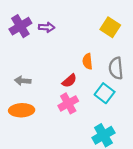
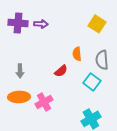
purple cross: (20, 26) -> (18, 23), turned 36
gray arrow: (23, 81) -> (20, 71), turned -96
pink cross: (68, 103) -> (44, 102), moved

